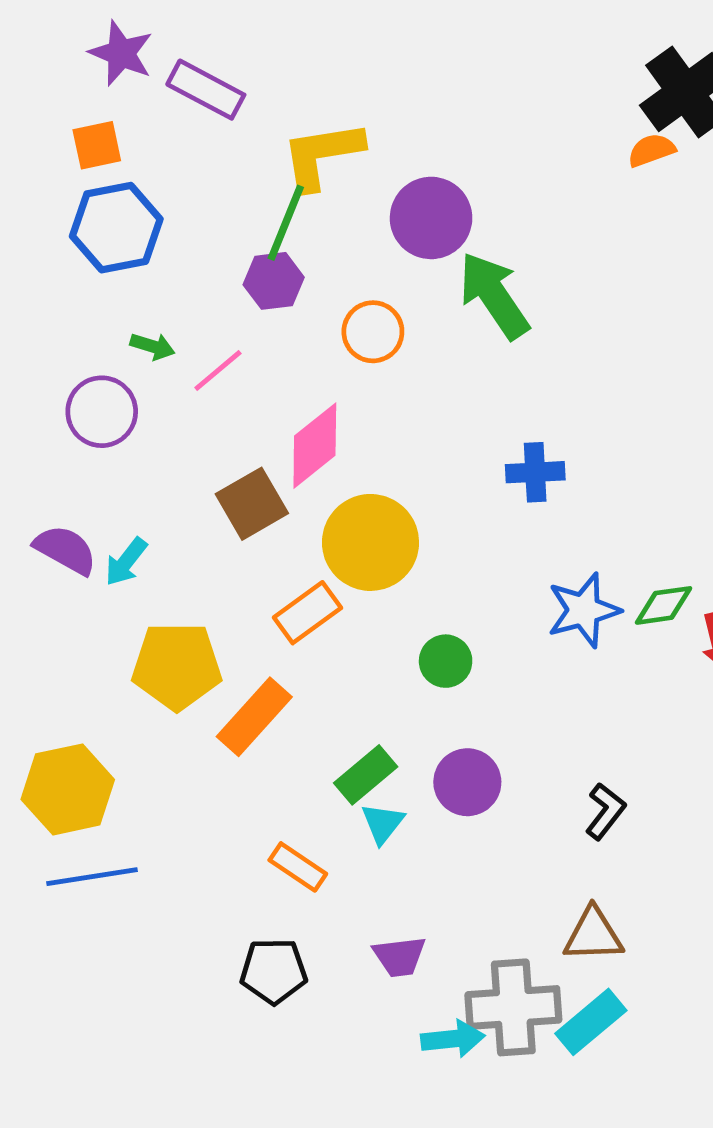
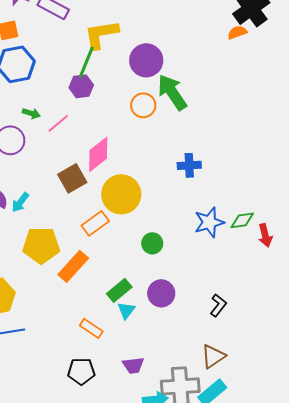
orange circle: (373, 332) -> (143, 105), moved
brown triangle: (593, 935) -> (213, 356), turned -32

